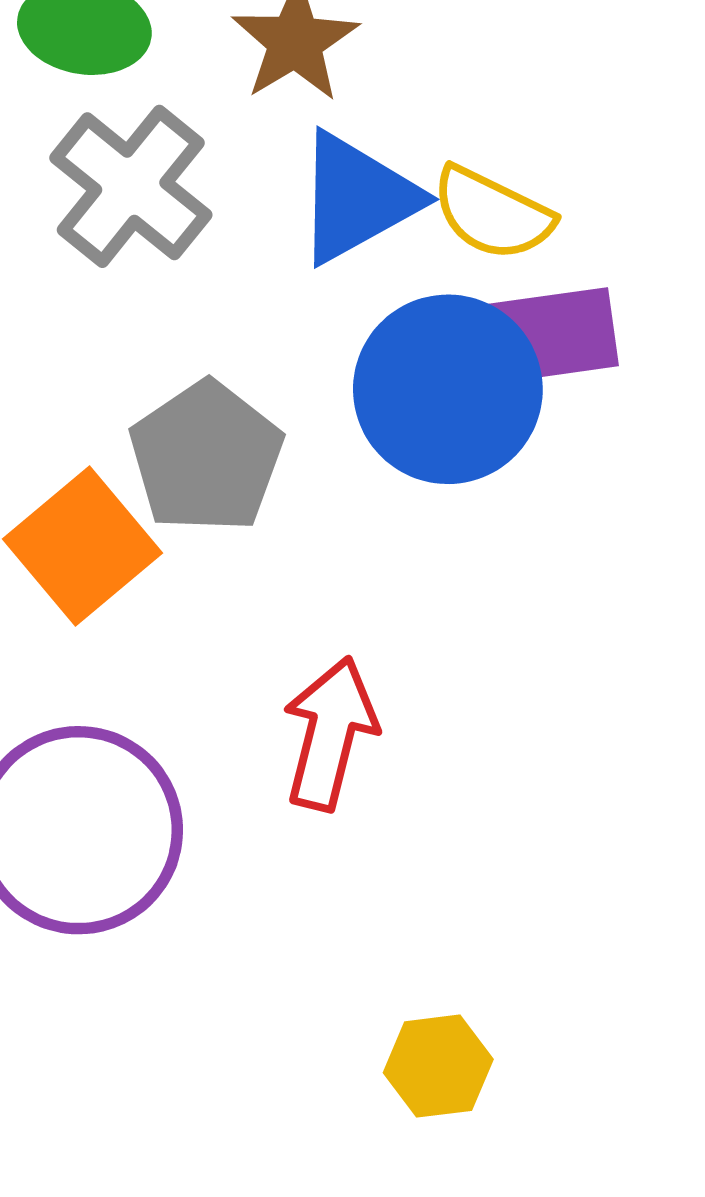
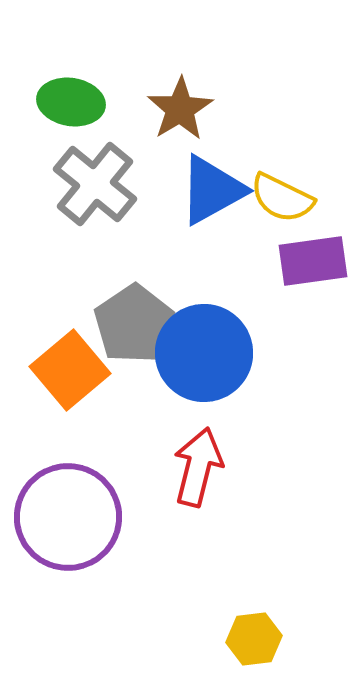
blue circle: (448, 389) -> (204, 353), moved

